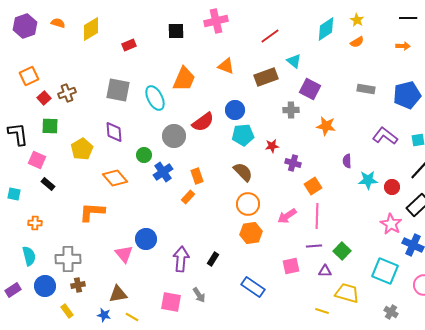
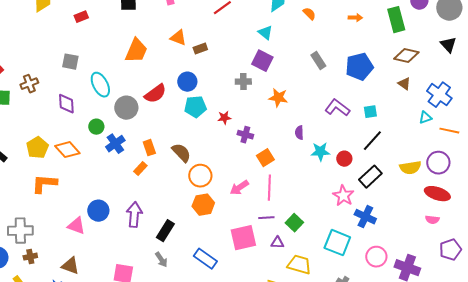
orange semicircle: (357, 42) -> (309, 14), turned -104
cyan triangle: (294, 61) -> (265, 33), moved
brown rectangle: (266, 77) -> (200, 49), moved, size x0.6
gray rectangle: (366, 89) -> (318, 61), turned 48
gray square: (118, 90) -> (70, 62), size x0.7
brown cross: (67, 93) -> (29, 84), moved
cyan ellipse: (155, 98) -> (100, 85), moved
yellow pentagon: (82, 149) -> (37, 148), moved
brown semicircle: (243, 172) -> (181, 153), moved
pink triangle: (124, 254) -> (76, 226), turned -30
purple arrow: (181, 259) -> (134, 215), moved
black rectangle: (213, 259) -> (165, 231), size x1.5
pink square: (291, 266) -> (243, 238), size x1.5
brown triangle: (118, 294) -> (70, 266), turned 30
gray arrow: (199, 295) -> (161, 260), moved

